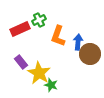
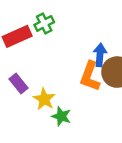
orange L-shape: (58, 36) -> (90, 76), moved
yellow star: (39, 73) -> (44, 99), size x0.7

